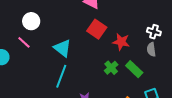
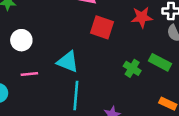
pink line: (24, 42) -> (29, 74), moved, turned -32
red star: (121, 42) -> (142, 17), moved

